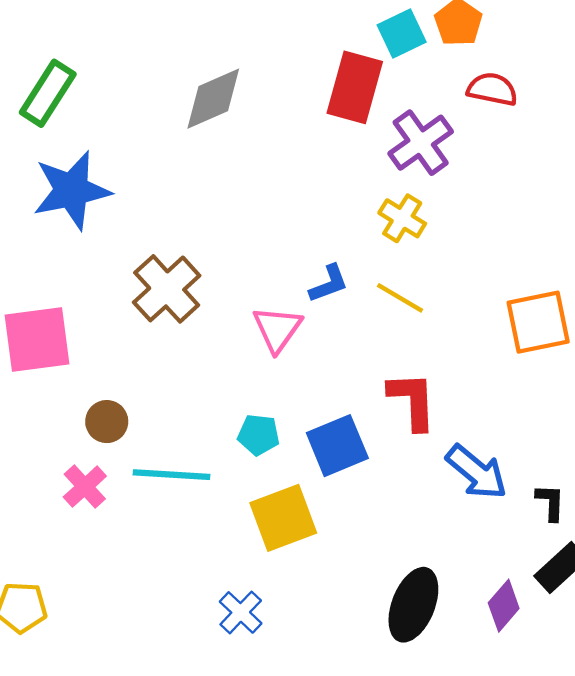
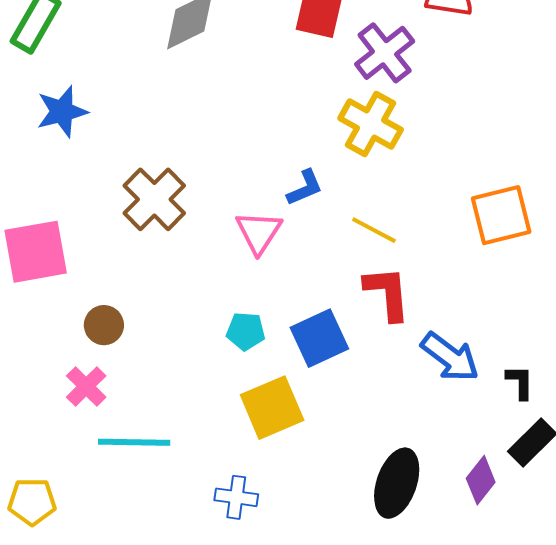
blue star: (72, 190) -> (62, 112), size x0.7
yellow cross: (402, 218) -> (371, 124), size x1.4
yellow line: (400, 298) -> (374, 230), moved
cyan line: (172, 475) -> (134, 442), moved
blue cross: (241, 612) -> (236, 497), turned -33

